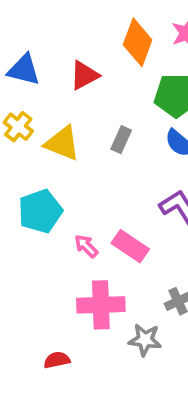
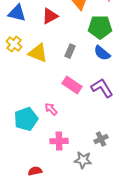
cyan pentagon: (40, 211) -> (26, 119), moved
pink rectangle: (130, 246) -> (72, 85), moved
pink cross: (101, 305) -> (59, 141), size x0.7

